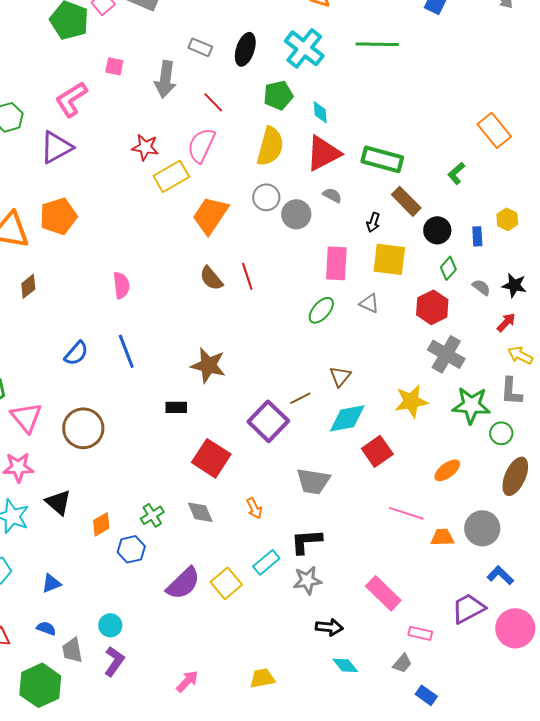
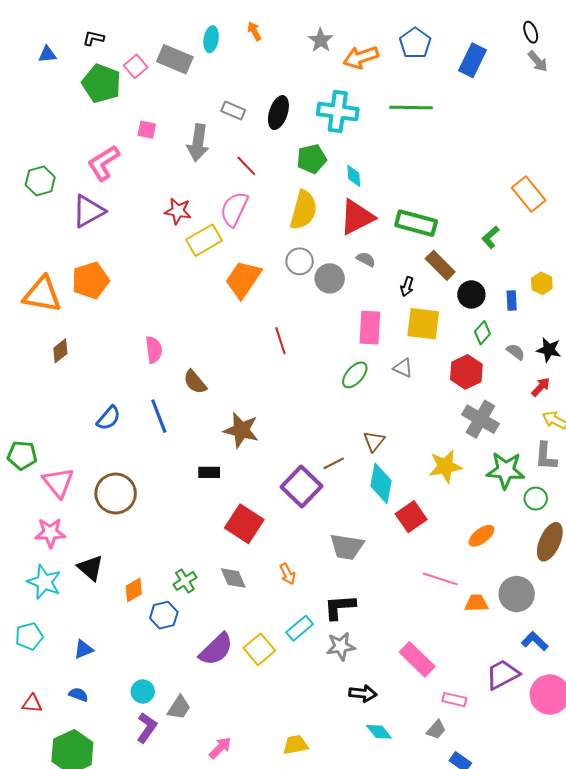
cyan cross: (304, 48) -> (338, 112), turned -30
brown semicircle: (211, 278) -> (195, 382), moved
cyan diamond: (347, 418) -> (381, 483), turned -69
gray trapezoid: (72, 650) -> (179, 708), moved, turned -136

